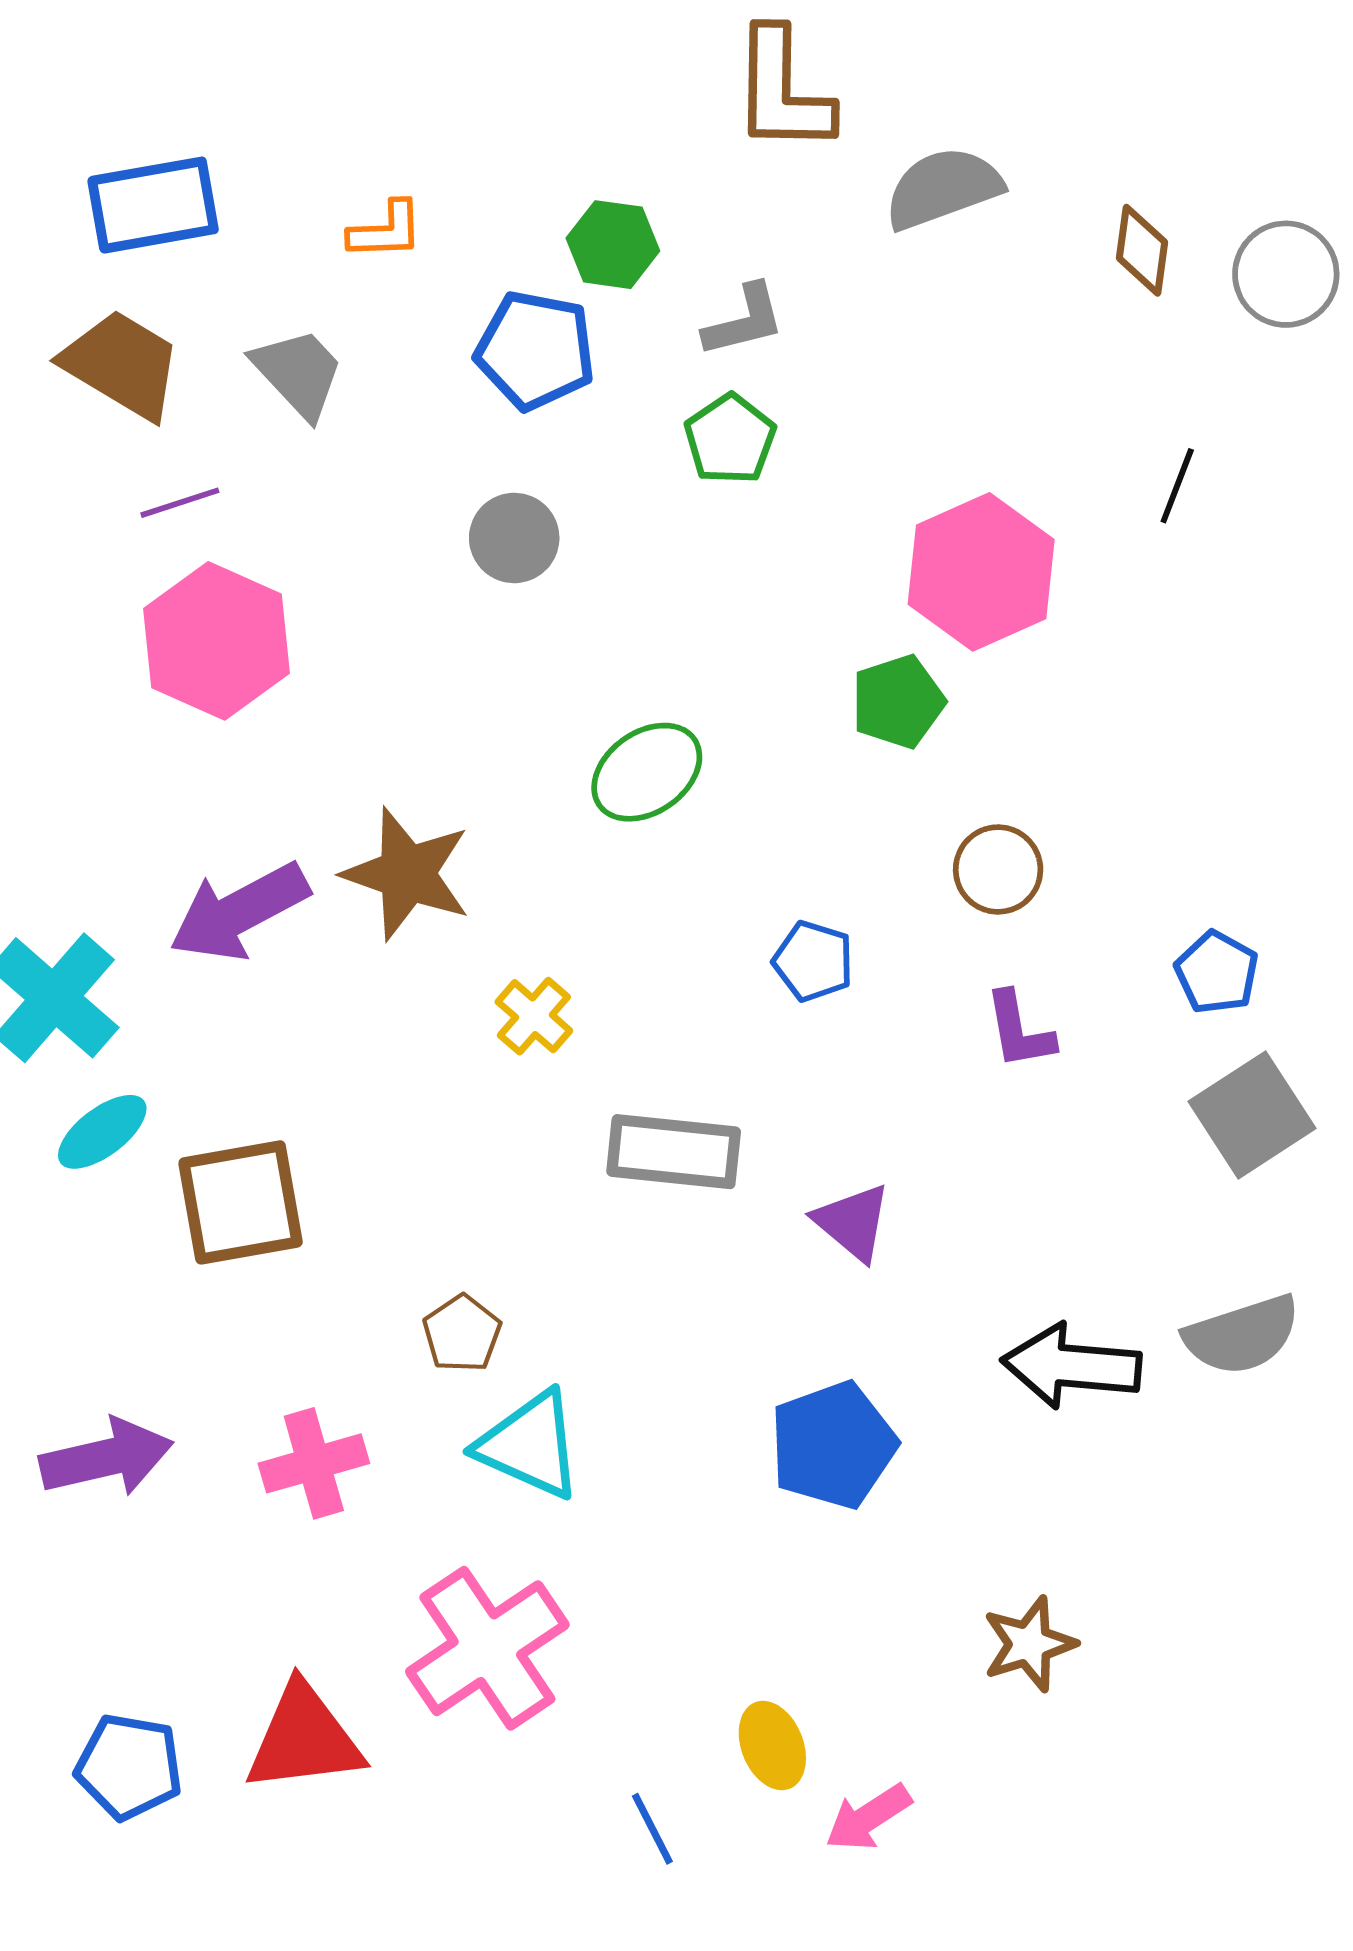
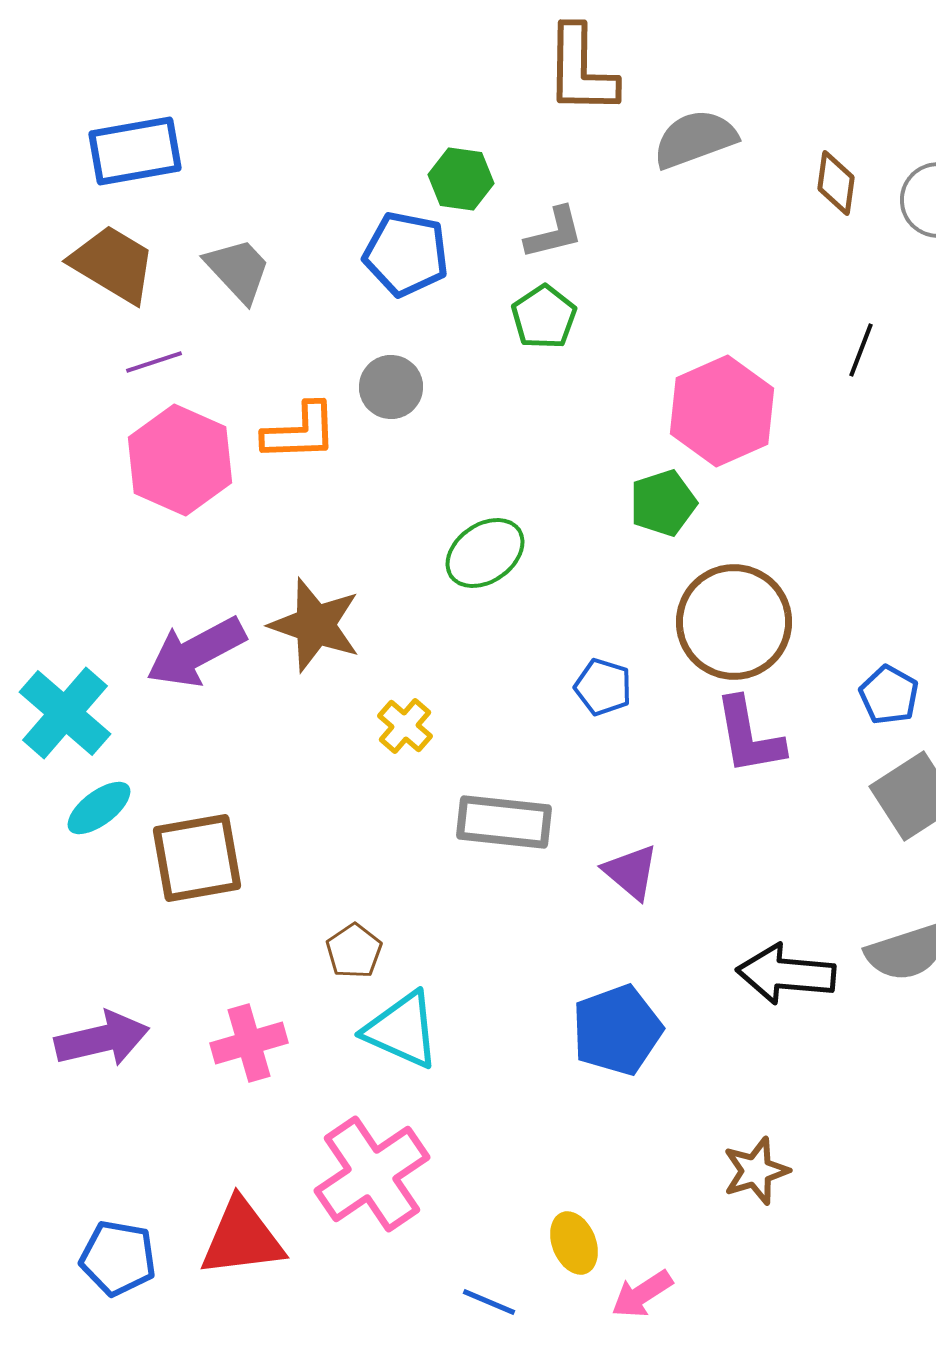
orange L-shape: (386, 230) -> (300, 432), moved, size x1.4
brown circle: (998, 869) -> (734, 622), size x1.8
purple L-shape: (1019, 1030) -> (749, 736), size x1.4
blue line: (652, 1829) -> (489, 1302), turned -40

